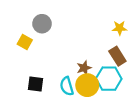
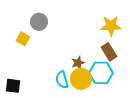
yellow star: (120, 28) -> (111, 26), size x1.5
black square: (36, 84) -> (13, 86), moved

